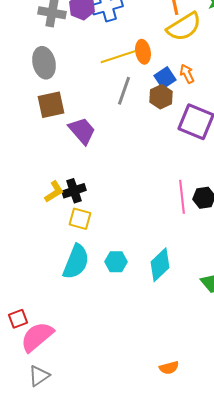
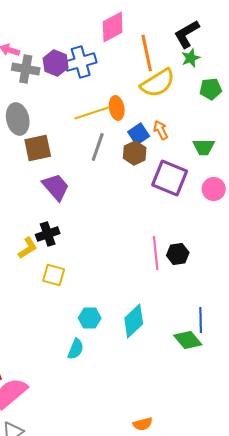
brown square: (51, 105) -> (38, 148), moved
black cross: (74, 191) -> (48, 234), moved
cyan semicircle: (76, 262) -> (76, 349), moved, size x0.6

